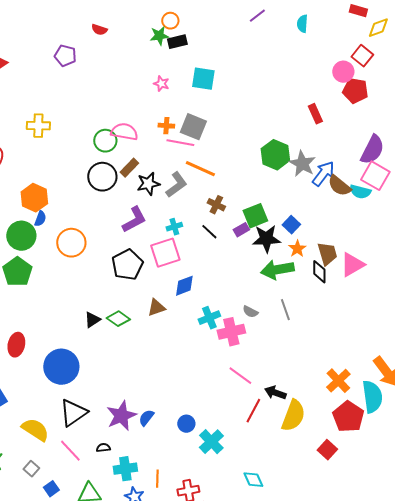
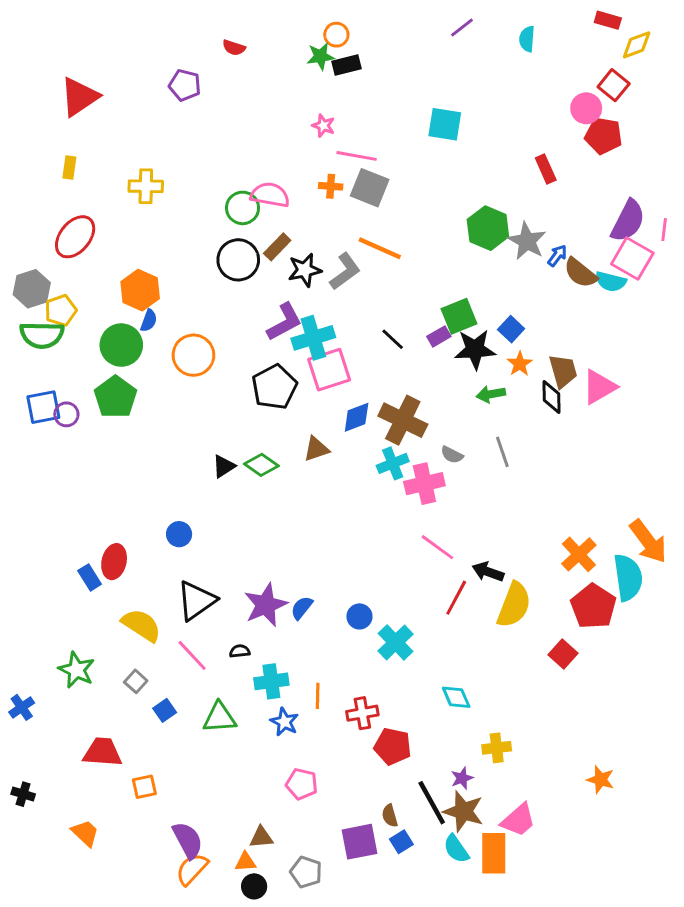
cyan square: (203, 79) -> (445, 124), moved
pink line: (180, 143) -> (357, 156), moved
blue arrow: (323, 174) -> (557, 256), size x0.6
brown cross: (216, 205) -> (403, 420), moved, size x1.8
cyan cross: (174, 227) -> (313, 338), moved, size x1.8
green arrow: (277, 270) -> (491, 394), size x0.6
red ellipse: (16, 345) -> (114, 562), moved
blue circle: (61, 367) -> (179, 534), size x0.5

